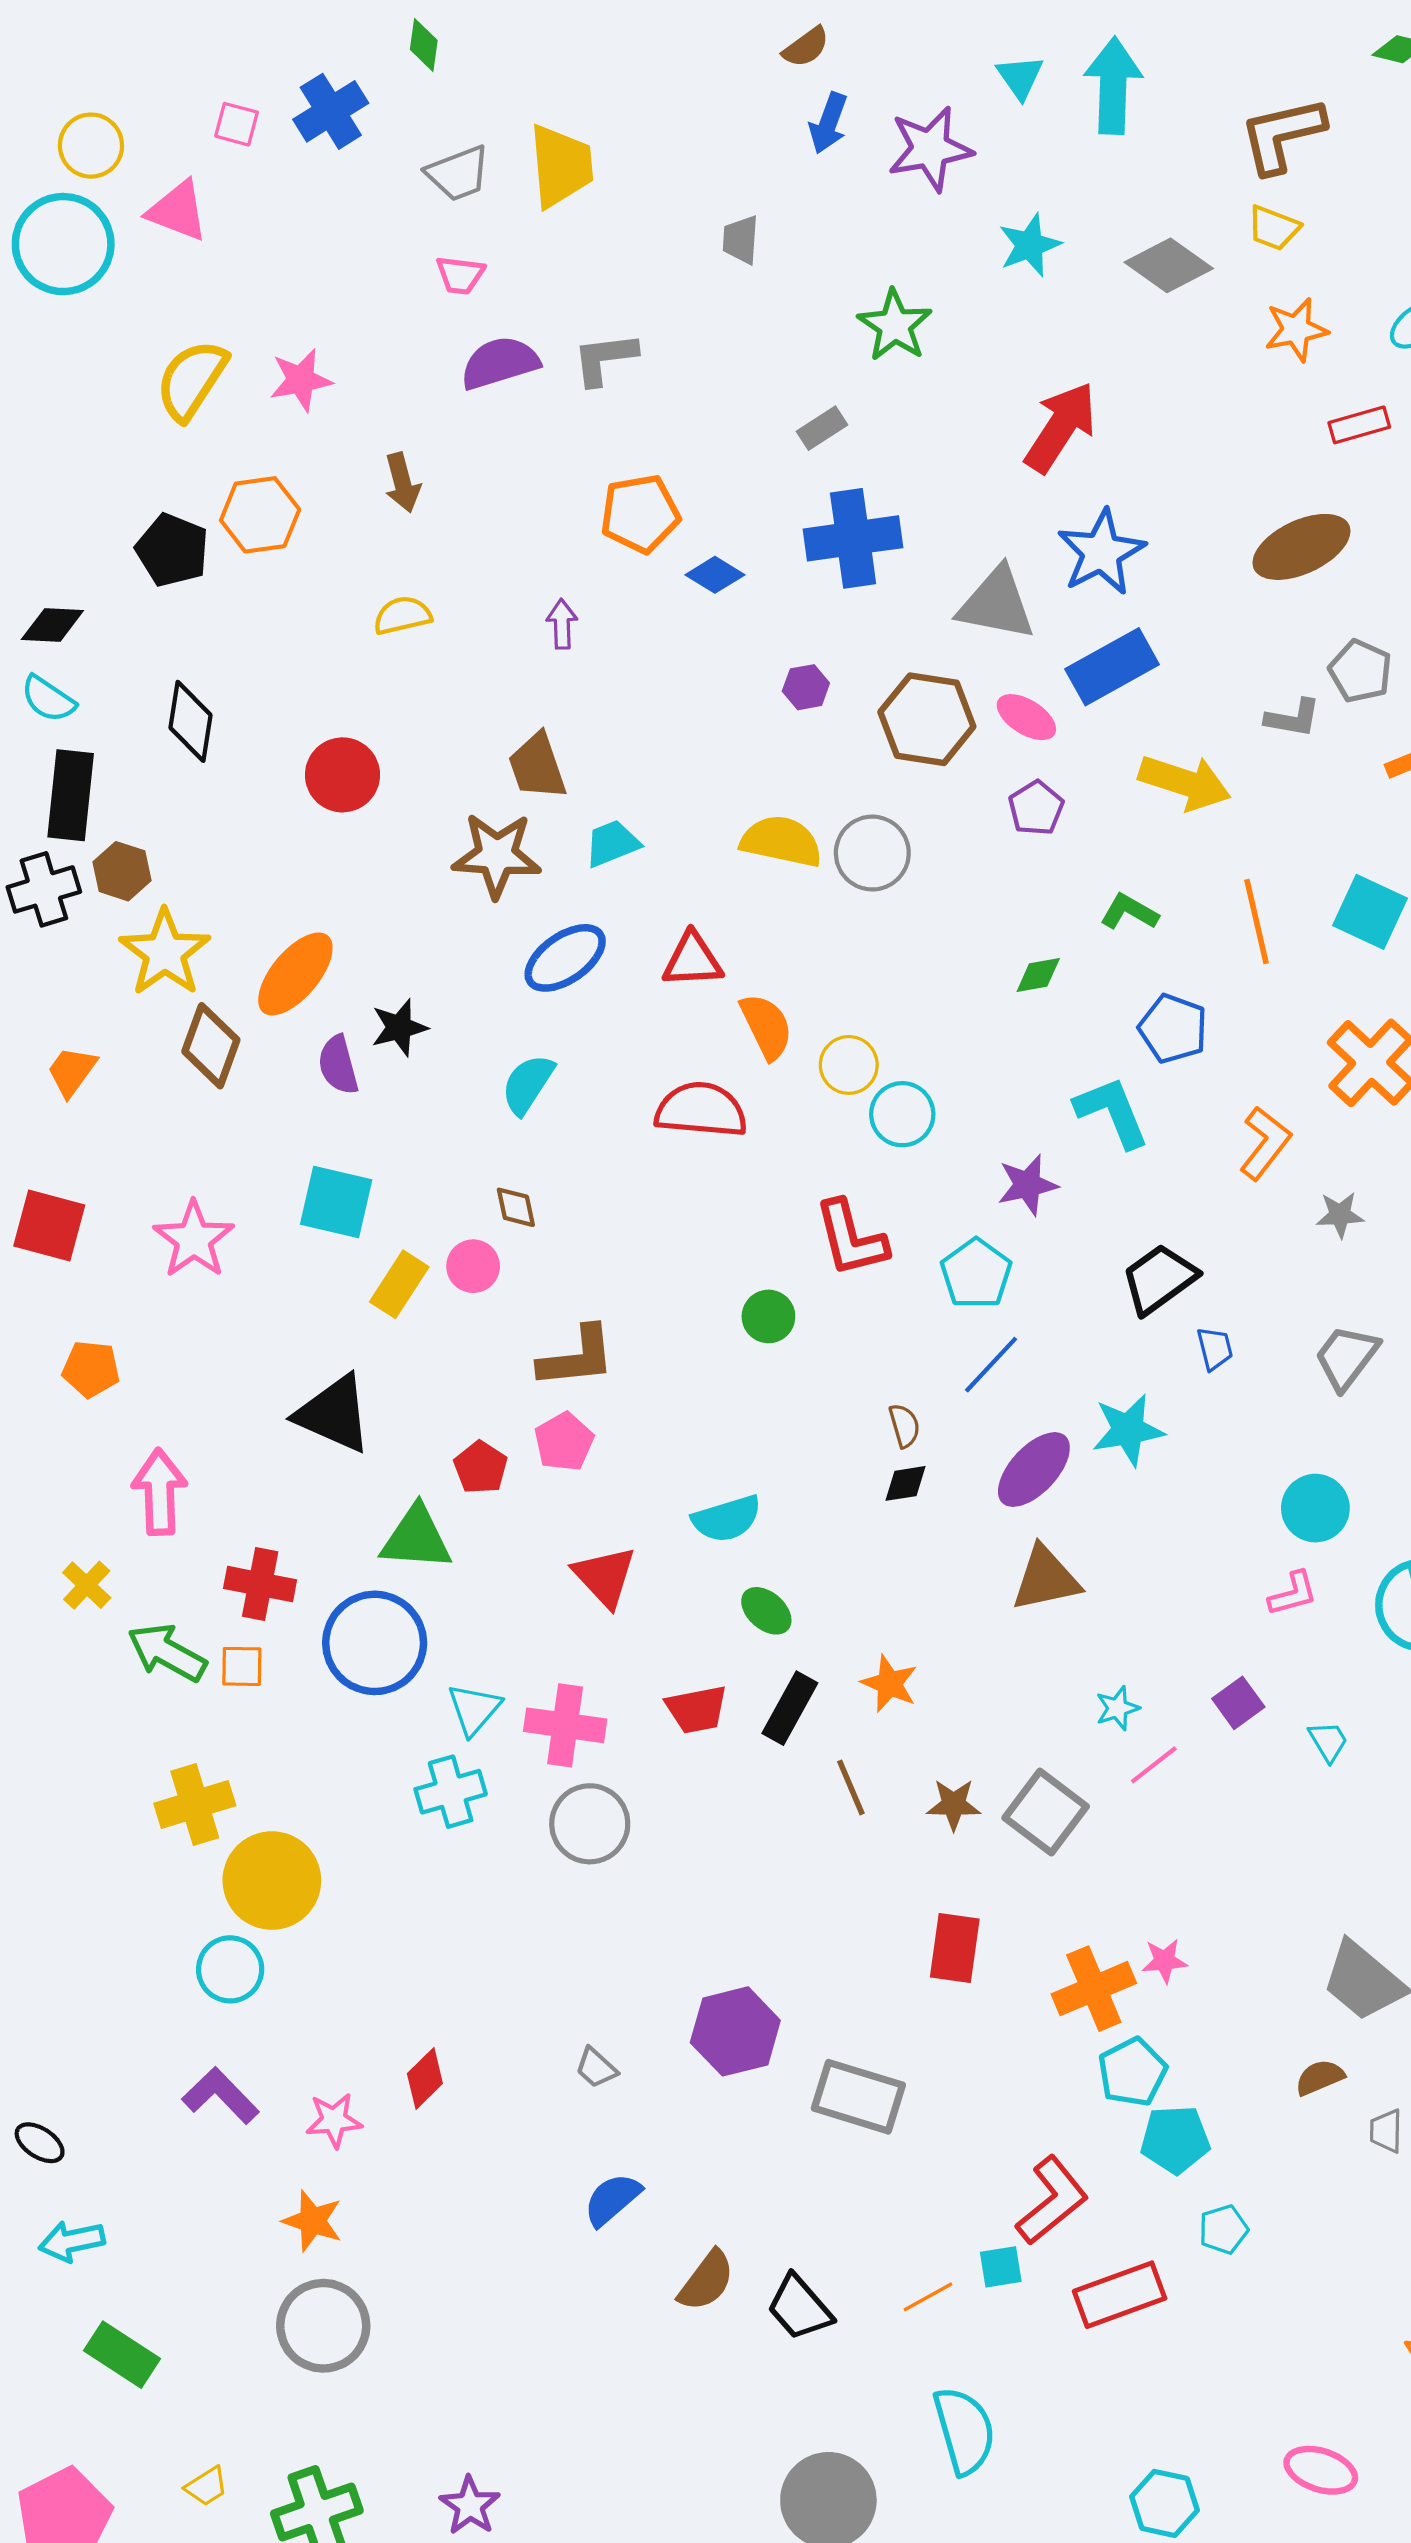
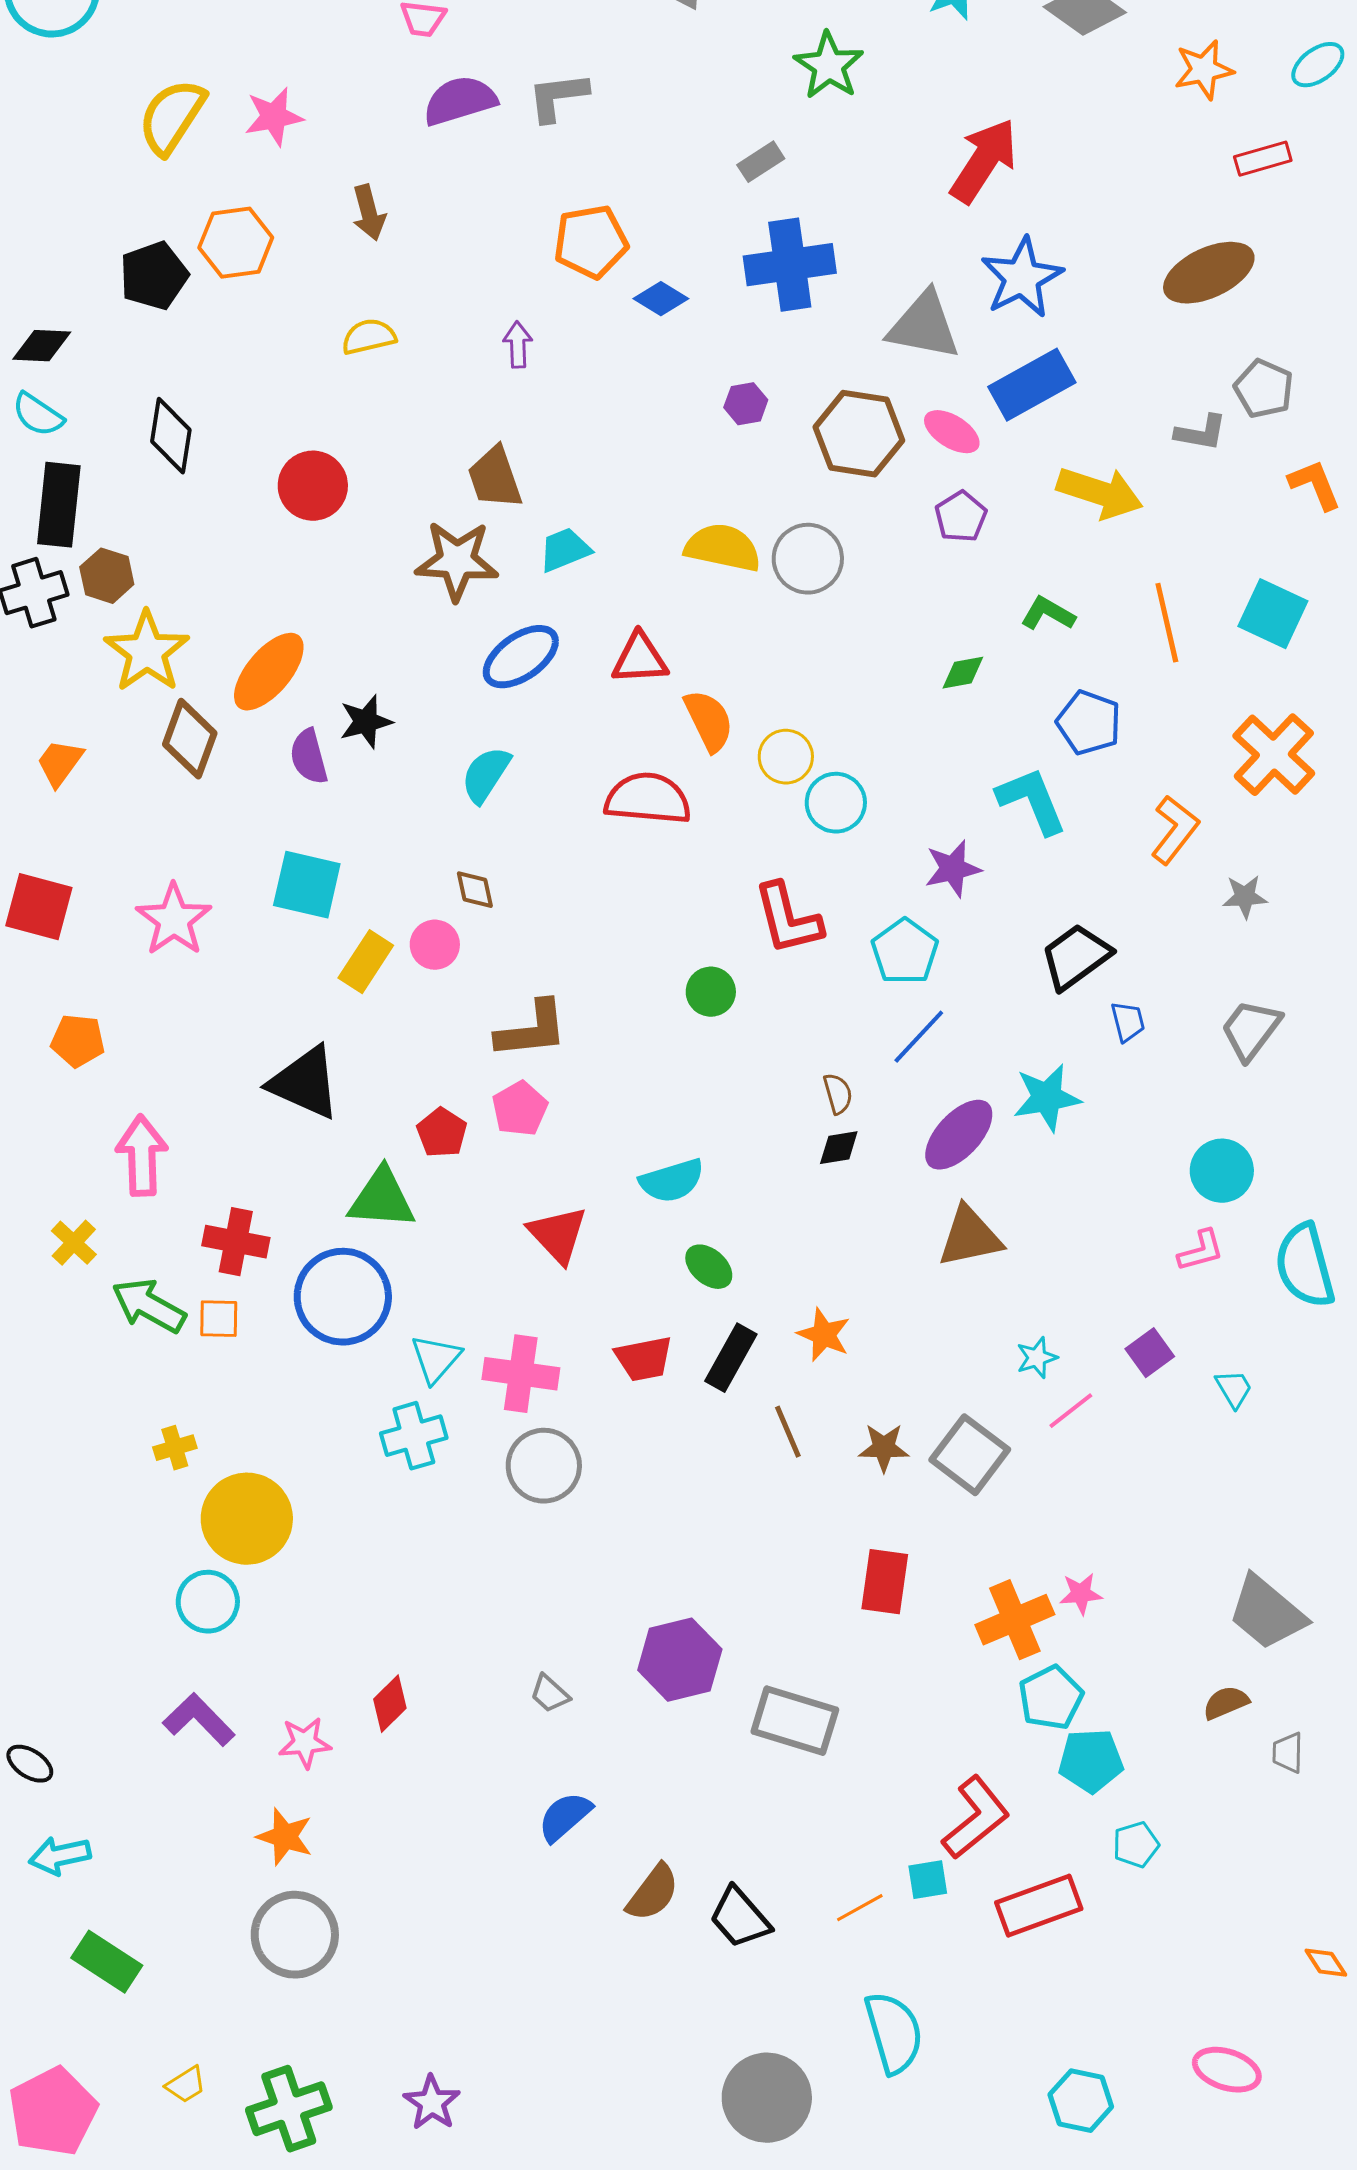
black pentagon: (172, 550) -> (154, 276), turned 30
yellow cross: (195, 1805) -> (175, 1448), size x0.6

